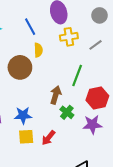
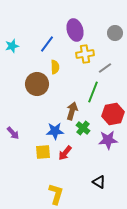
blue line: (30, 27) -> (47, 44), turned 66
gray line: (95, 45) -> (105, 68), moved
blue star: (23, 115) -> (55, 131), moved

